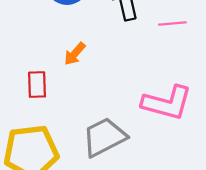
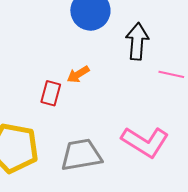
red rectangle: (37, 85) -> (51, 93), moved

